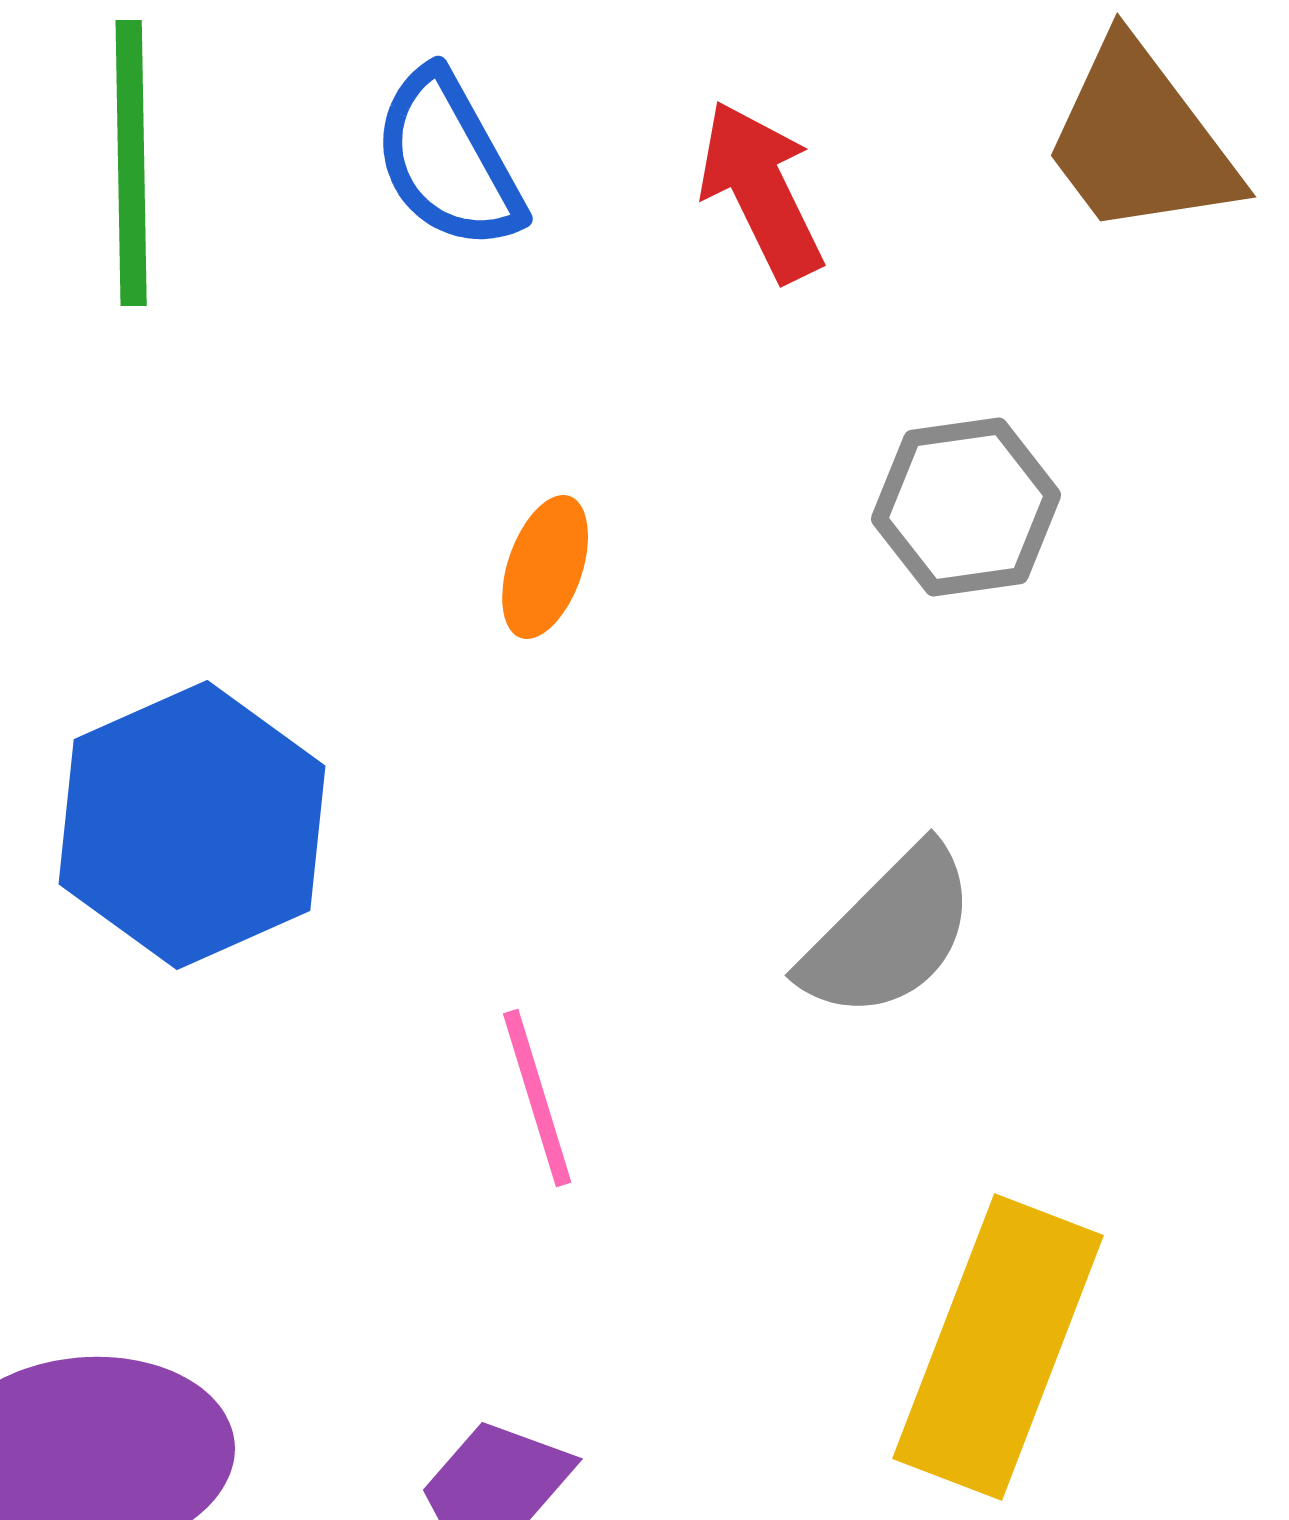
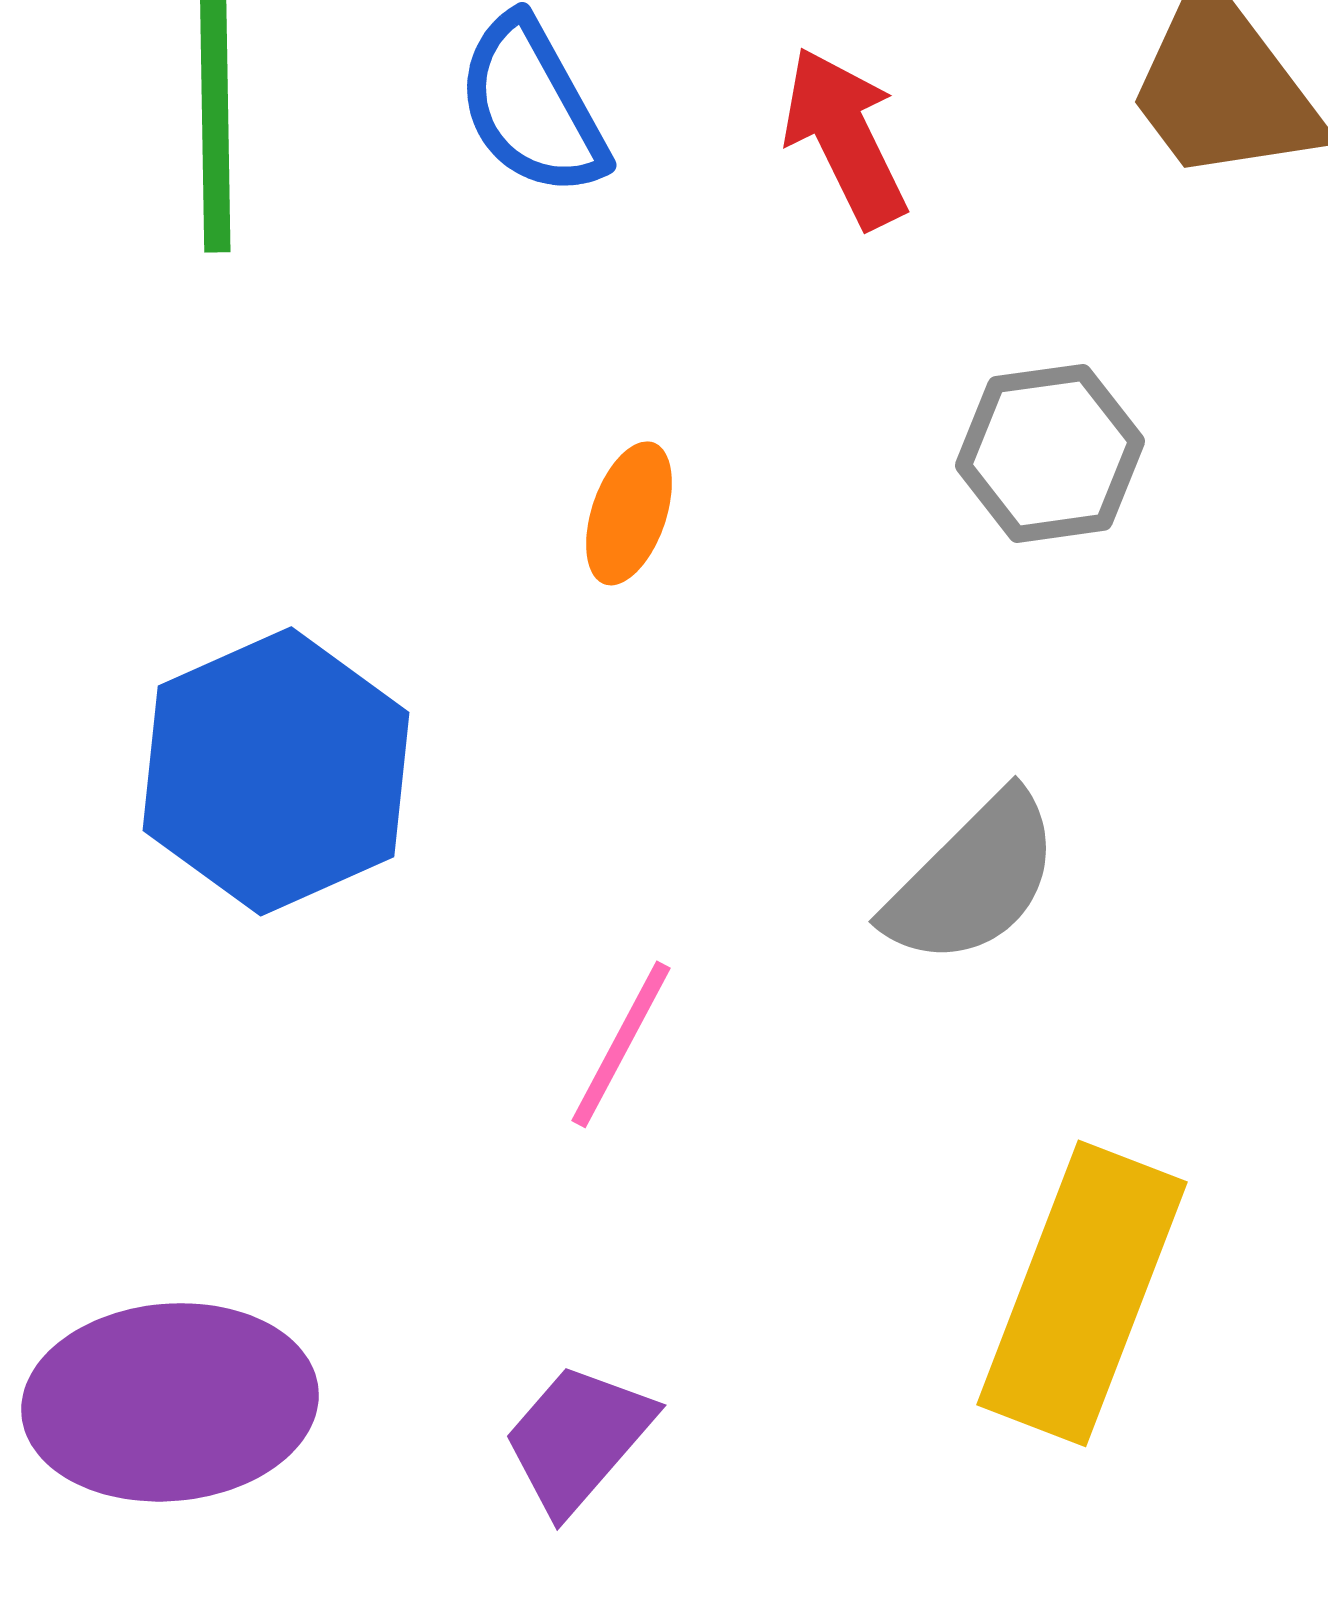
pink line: (537, 1098) -> (621, 1044), turned 45

